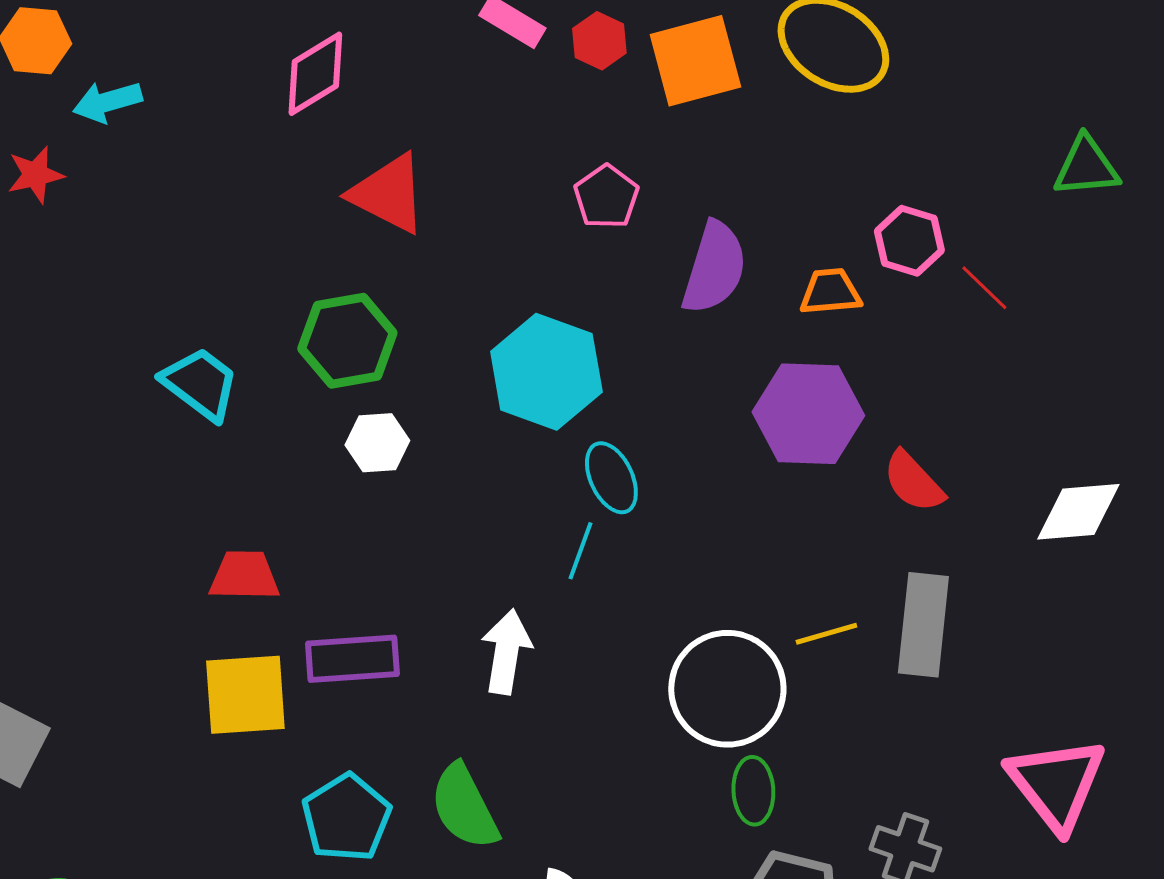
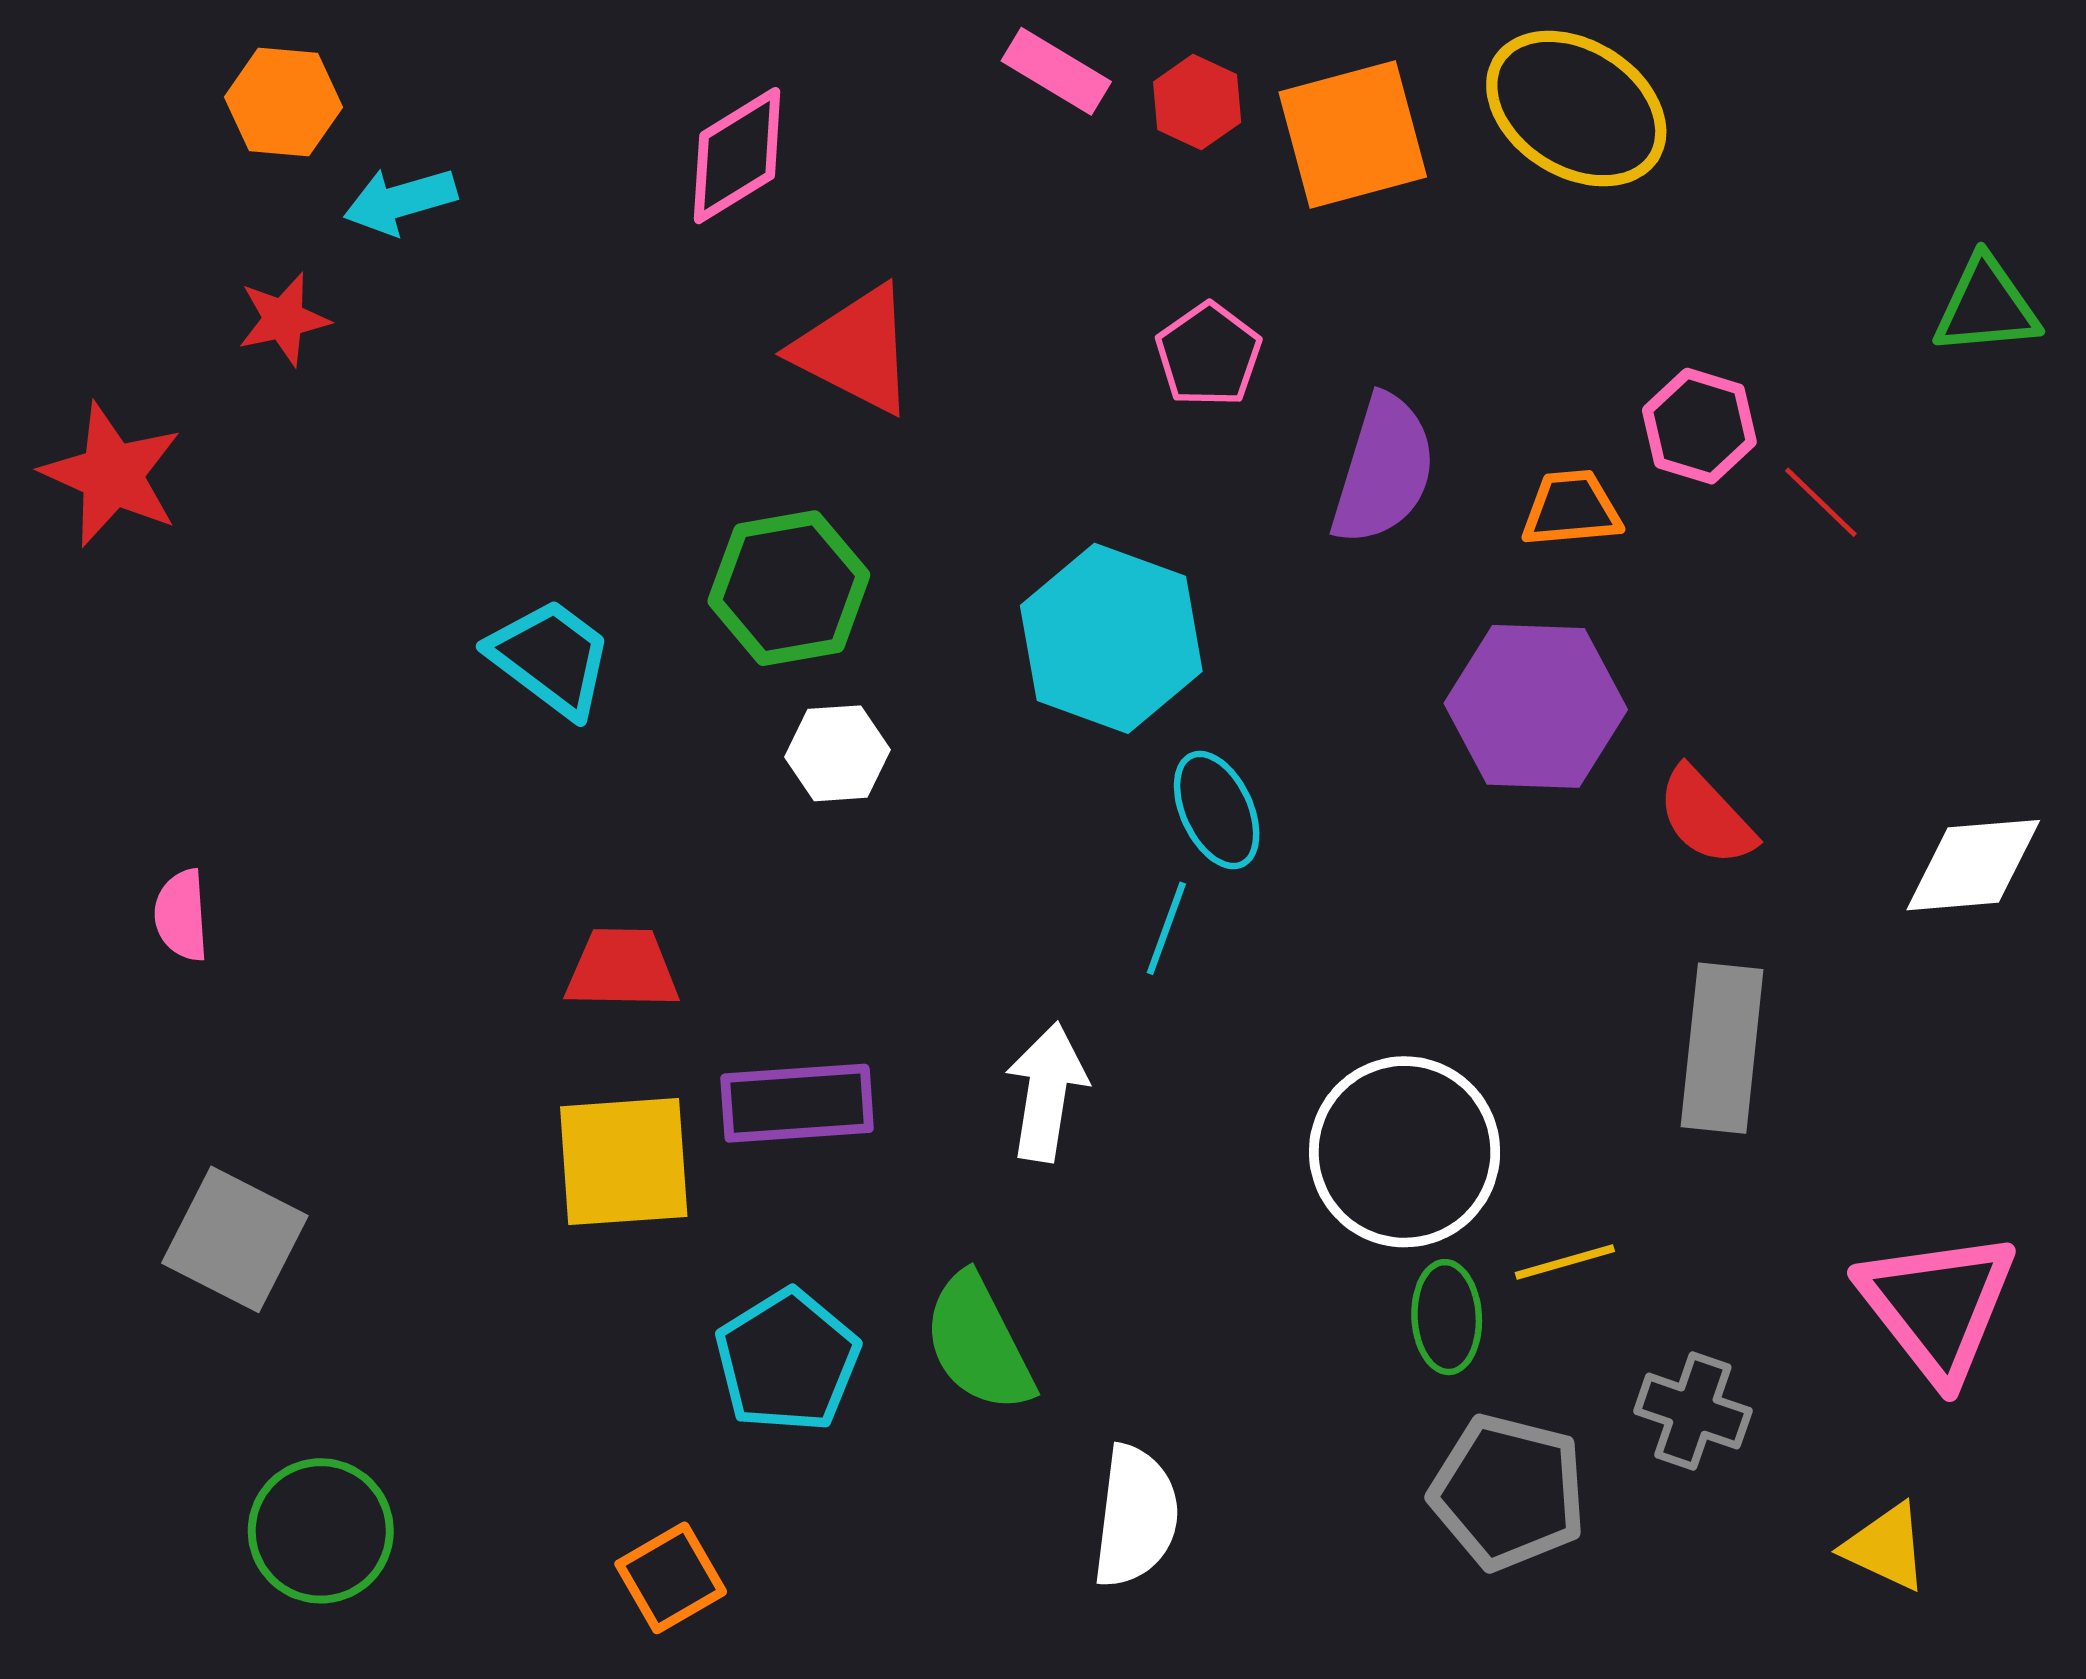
yellow line: (826, 634) -> (1565, 1262), moved

